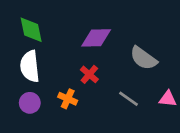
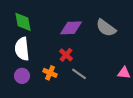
gray semicircle: (143, 58) -> (106, 28), moved
gray line: (129, 99) -> (79, 74), moved

